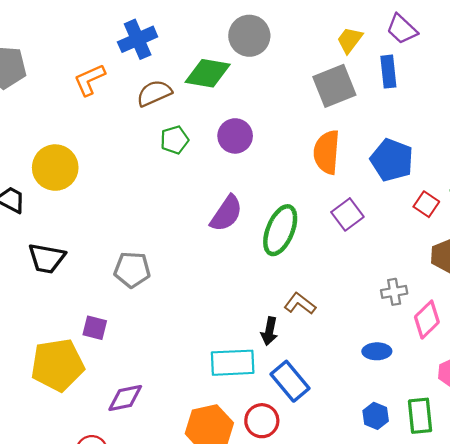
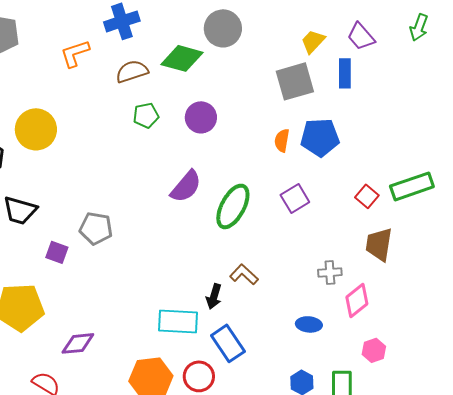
orange semicircle: (327, 152) -> (282, 140), size x0.6
blue pentagon: (392, 160) -> (320, 137), moved, turned -30
purple square: (95, 328) -> (57, 252), moved

